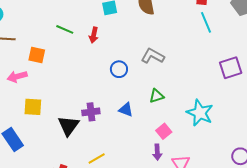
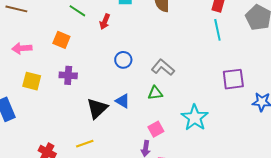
orange square: (37, 55) -> (61, 40), moved
gray L-shape: (153, 56) -> (163, 67), moved
purple cross: (91, 112) -> (68, 75), moved
black triangle: (68, 126) -> (97, 108), moved

